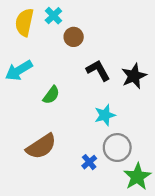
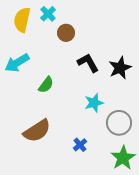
gray circle: (117, 148) -> (119, 123), moved

